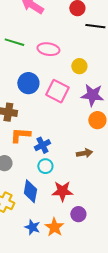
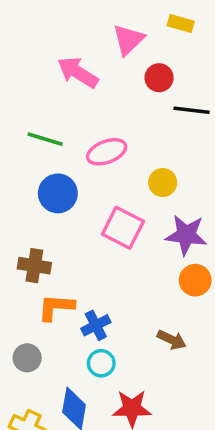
pink ellipse: (48, 49) -> (107, 152), turned -30
blue circle: (28, 83) -> (58, 193), moved
brown arrow: (84, 153) -> (172, 340), turned 35

